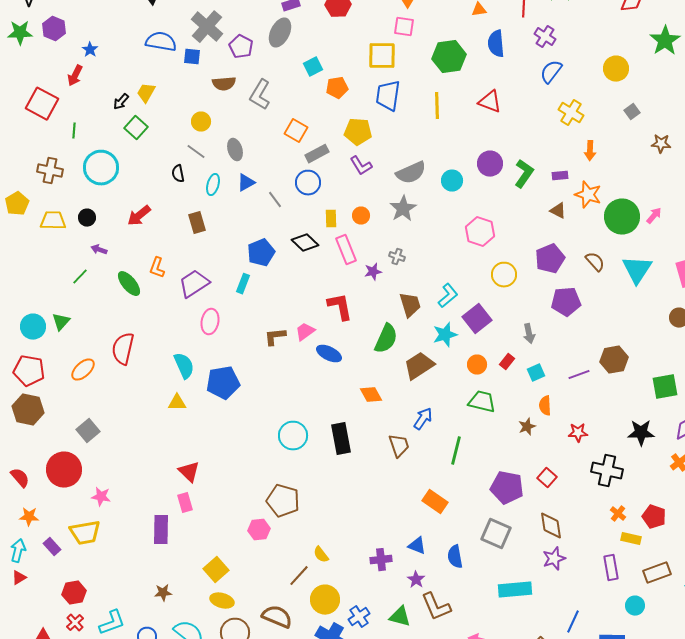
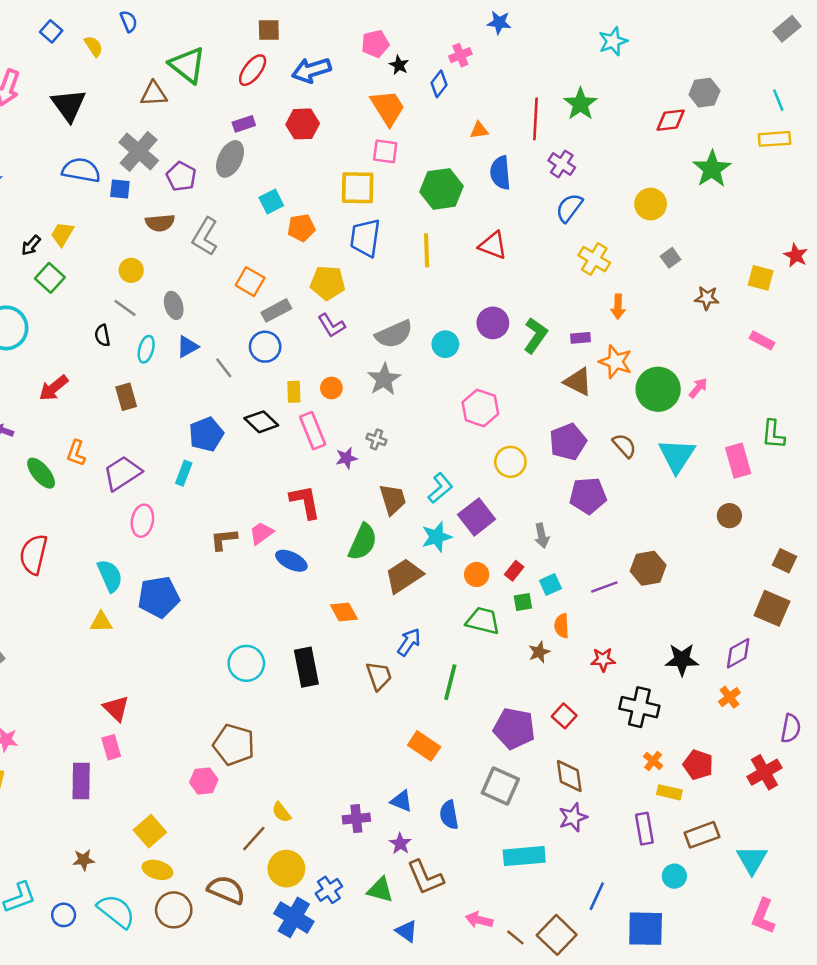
brown triangle: (558, 211) -> (578, 382), size x1.4
green square: (665, 387) -> (523, 602), moved, size x0.6

